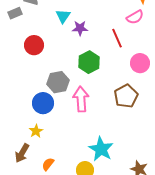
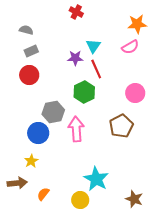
gray rectangle: (15, 13) -> (31, 51), moved
cyan triangle: (63, 16) -> (93, 46), moved
red line: (117, 38) -> (96, 69), moved
brown arrow: (22, 153) -> (17, 183), turned -126

